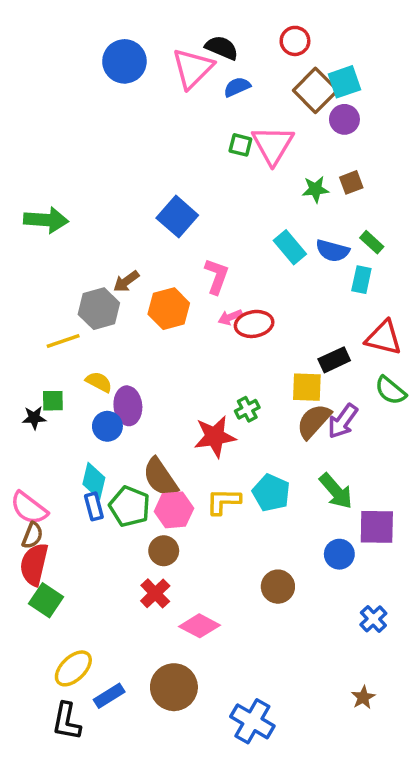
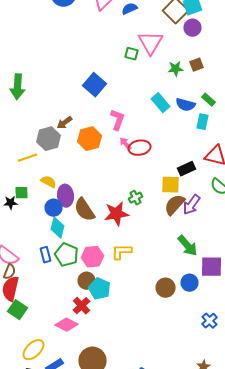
green square: (240, 145) -> (132, 54), moved
green arrow: (46, 220) -> (18, 87), turned 90
pink arrow: (230, 317) -> (126, 144), turned 72
brown semicircle: (160, 477) -> (84, 210), moved
cyan diamond: (94, 481) -> (58, 228), moved
cyan pentagon: (271, 493) -> (100, 289), moved
brown circle: (278, 587) -> (166, 288), moved
pink diamond: (199, 626) -> (66, 325), moved

